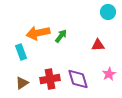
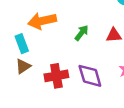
green arrow: (61, 36) -> (82, 33), moved
brown triangle: (22, 83) -> (23, 66), moved

